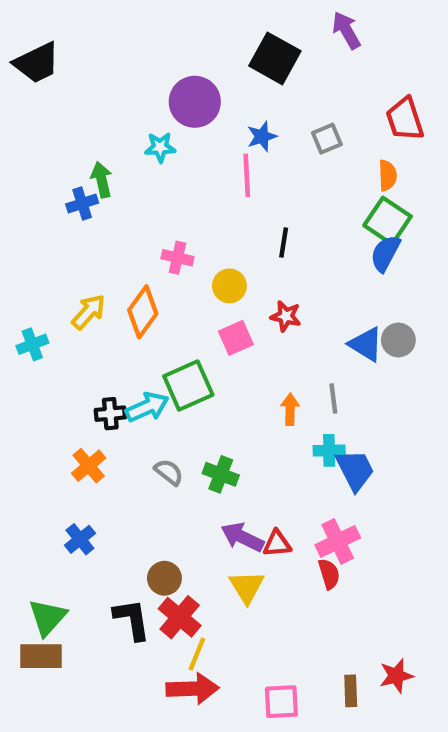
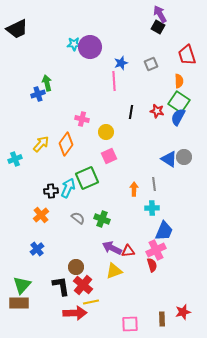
black square: (275, 58) -> (158, 27), moved, size x0.6
cyan star: (160, 147) -> (74, 44), moved
red star: (286, 316) -> (157, 111), moved
cyan arrow: (147, 407) -> (68, 188), turned -42
blue trapezoid: (355, 470) -> (164, 231), moved, turned 50
yellow triangle: (247, 587) -> (114, 271), turned 42
yellow line: (197, 654) -> (91, 302), turned 56
red arrow: (193, 689) -> (75, 313), moved

